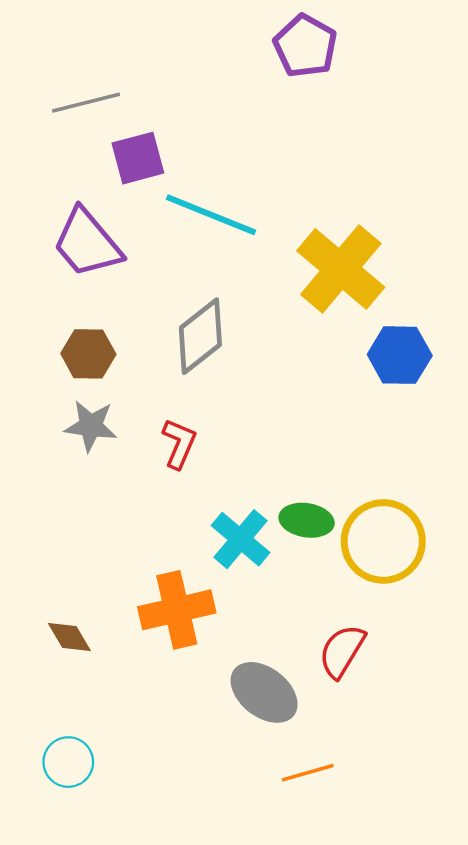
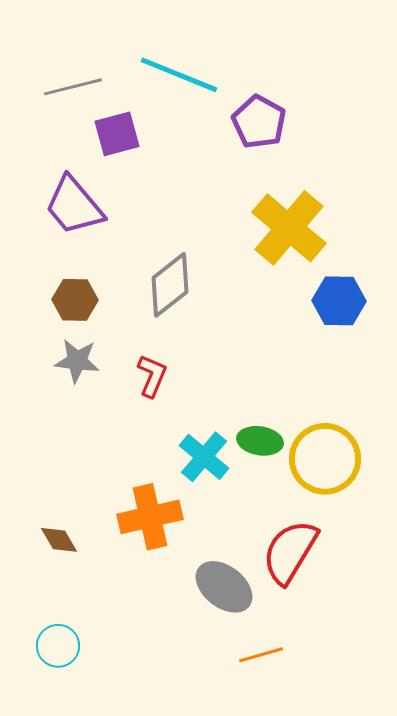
purple pentagon: (305, 46) -> (259, 122), moved
cyan line: (211, 215) -> (179, 75), moved
red semicircle: (342, 651) -> (290, 552), size x1.4

